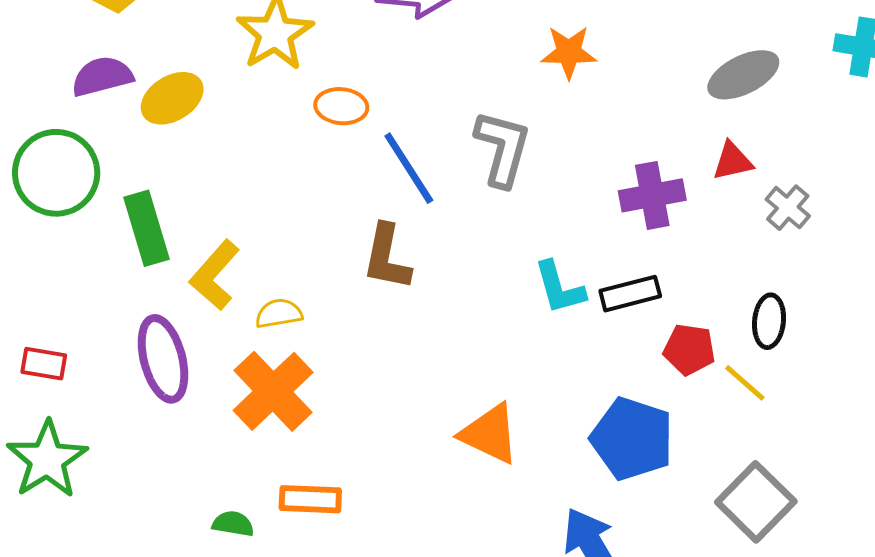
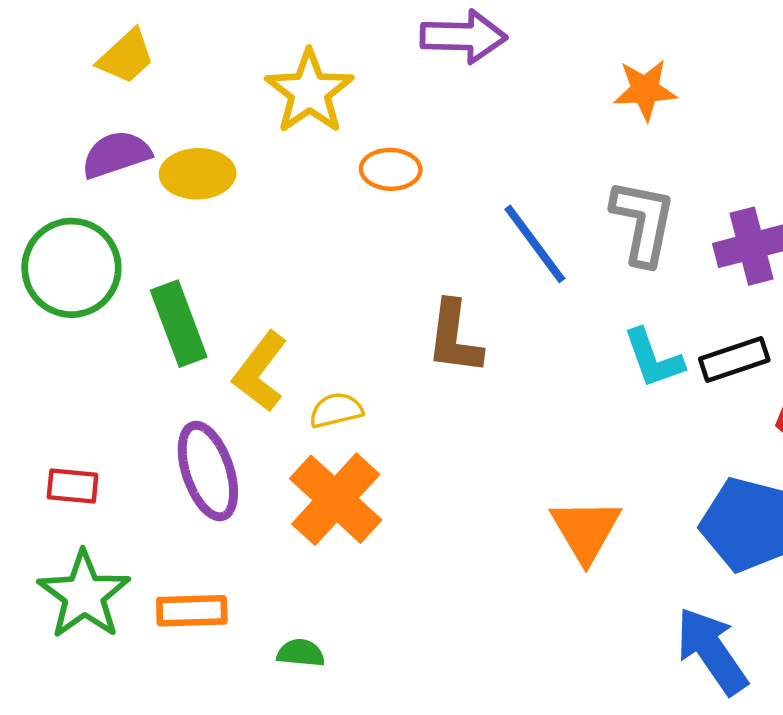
yellow ellipse: (172, 98) -> (198, 174), turned 34
gray L-shape: (503, 148) -> (643, 222), moved
blue line: (409, 168) -> (535, 244), moved
orange triangle: (490, 434) -> (586, 530), turned 38
orange rectangle: (310, 499) -> (192, 611), moved

